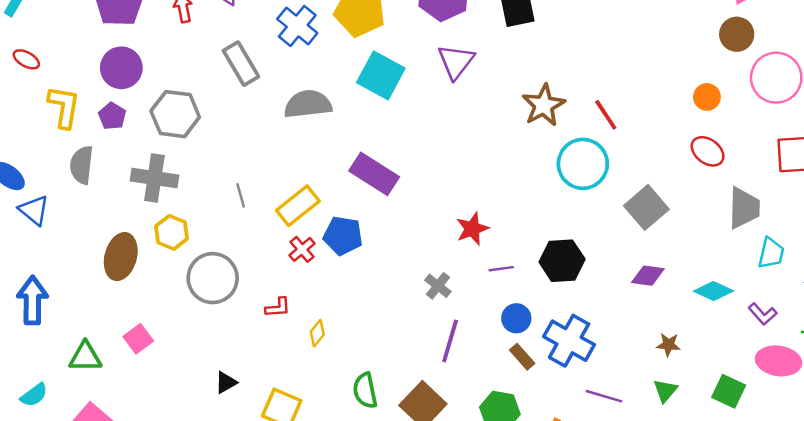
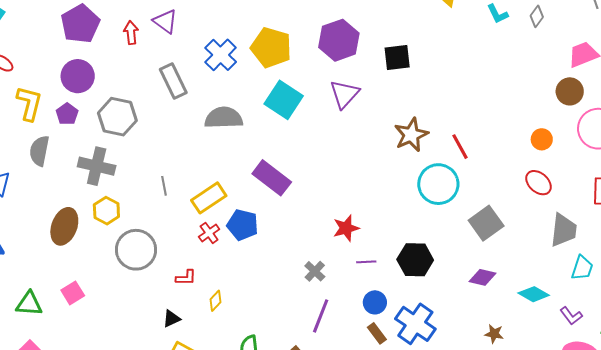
black triangle: (226, 382) -> (172, 319), moved

